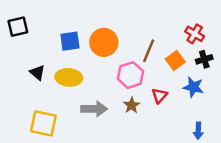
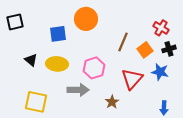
orange circle: (104, 42) -> (86, 19), moved
pink hexagon: (130, 75) -> (94, 68), moved
red triangle: (160, 96) -> (132, 79), size x1.6
brown star: (132, 105) -> (112, 102), moved

